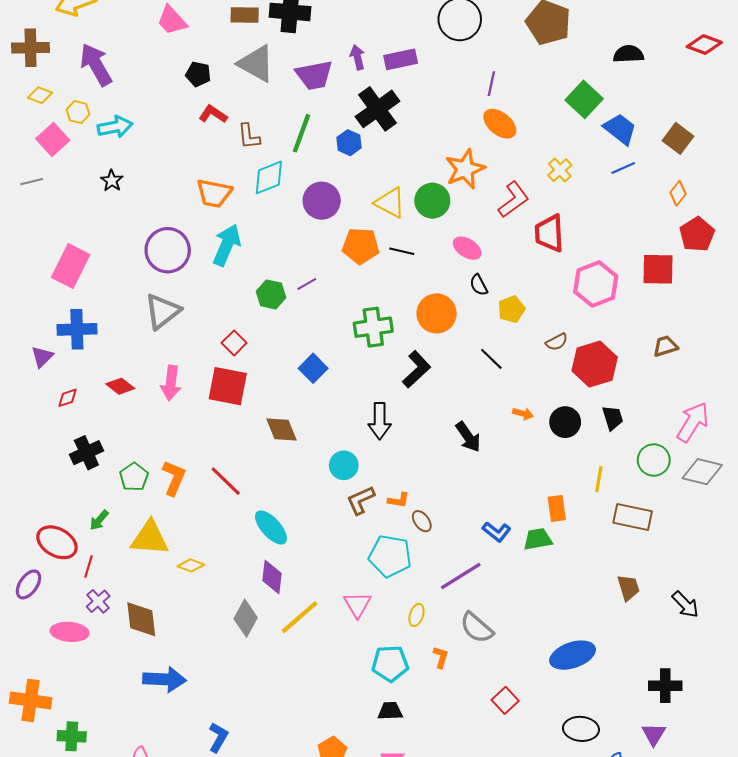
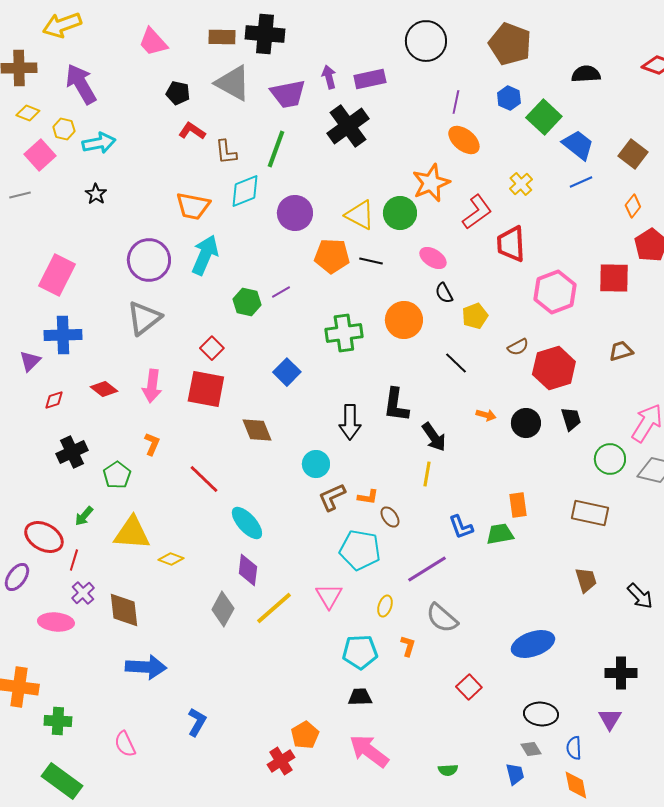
blue hexagon: (349, 143) -> (509, 98), moved
black L-shape: (416, 369) -> (396, 405), moved, turned 141
orange L-shape: (174, 478) -> (152, 444), moved, size x0.7
yellow line: (599, 479) -> (427, 474), moved
blue L-shape: (497, 532) -> (461, 527), turned 32

